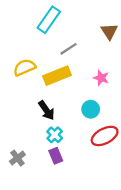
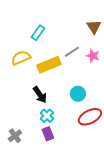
cyan rectangle: (49, 20) -> (38, 33), moved, size x0.7
gray line: (69, 49) -> (72, 52), moved
pink star: (101, 78) -> (93, 56), moved

